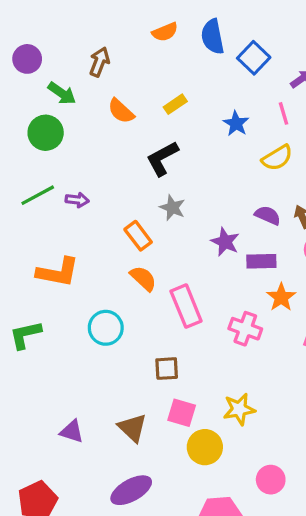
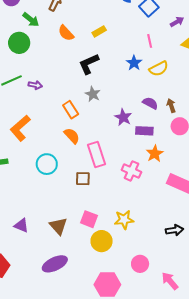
pink line: (284, 113) -> (150, 41), moved
blue star: (236, 124) -> (134, 63), moved
orange L-shape: (58, 272) -> (20, 128), turned 124
brown square: (167, 369) -> (83, 179), moved

